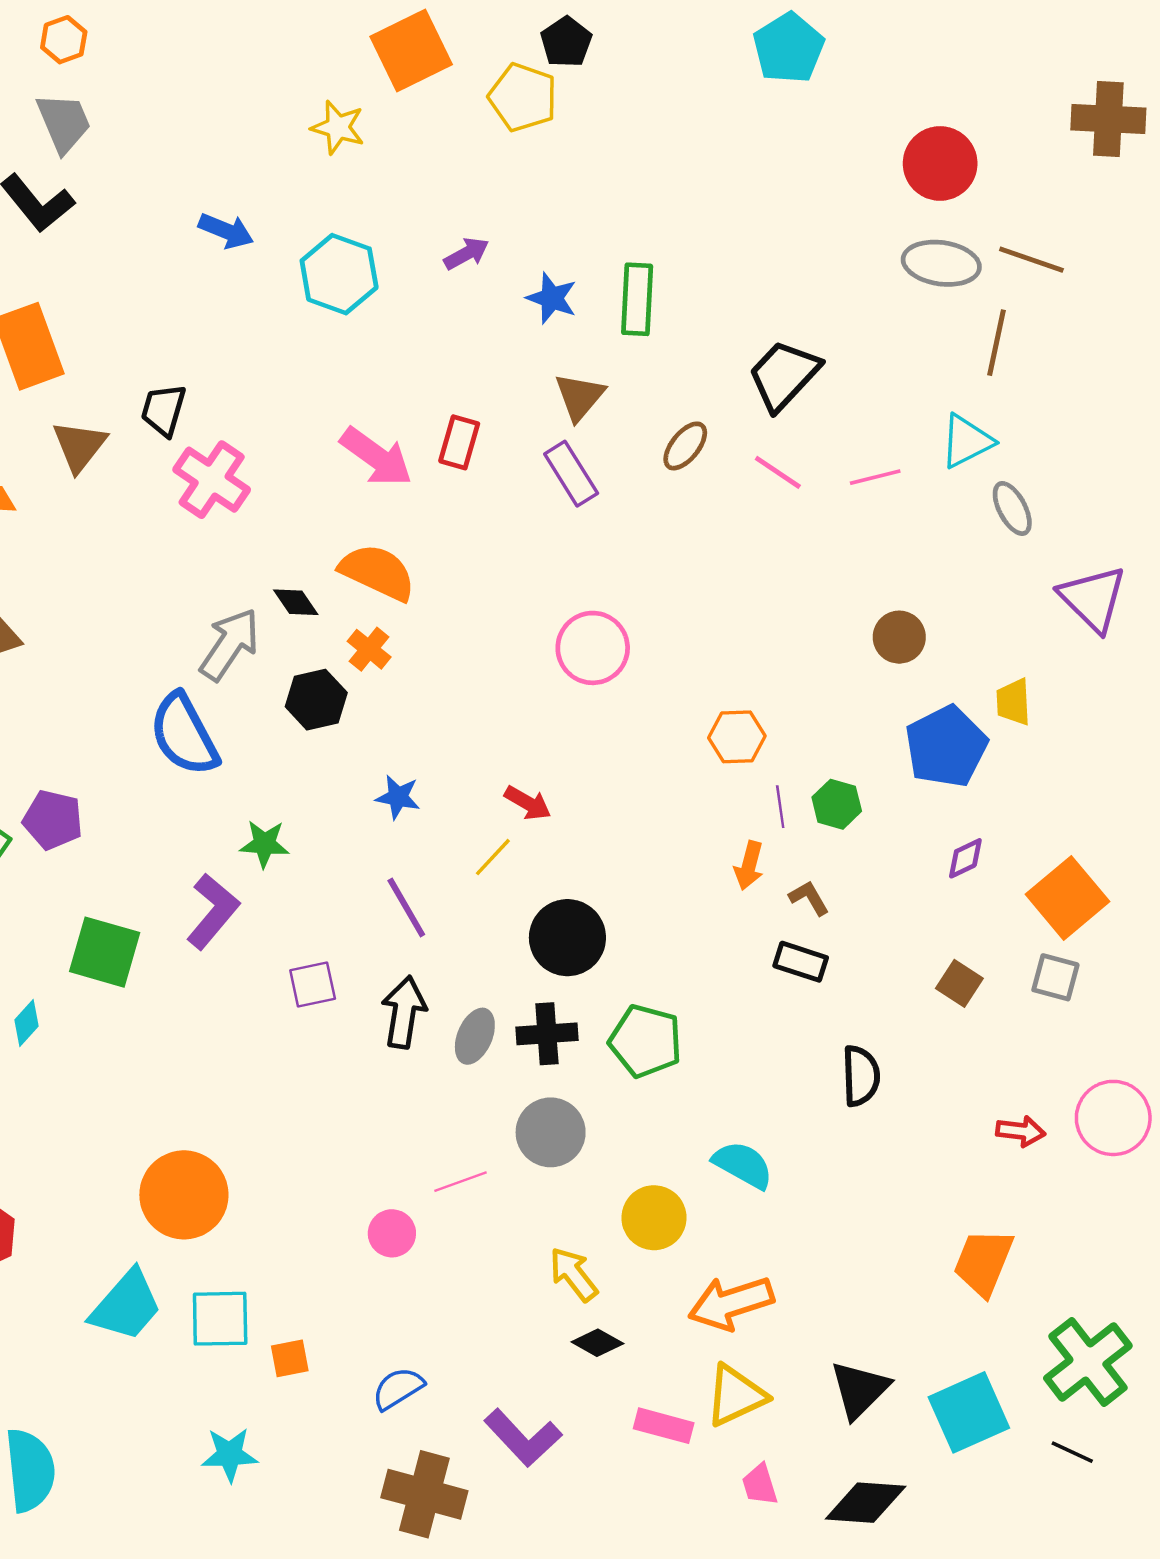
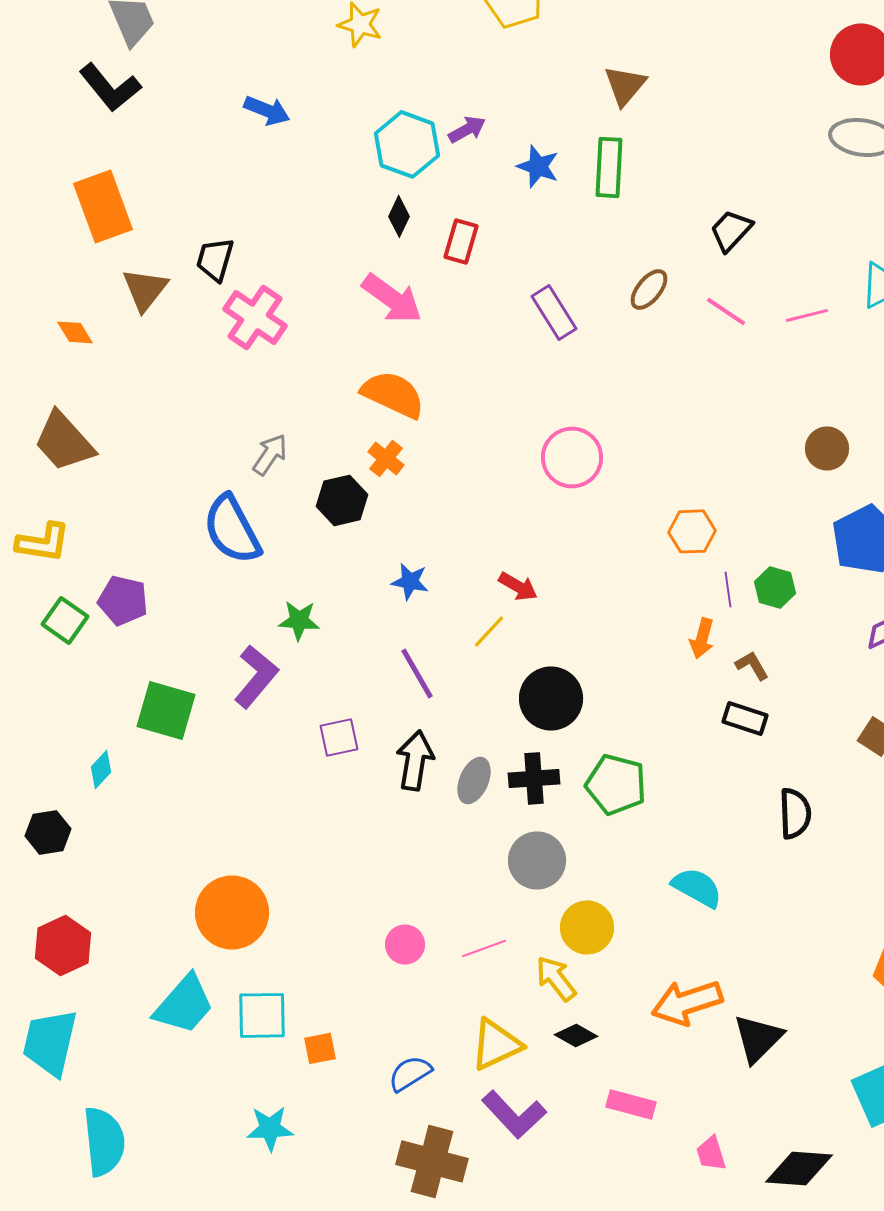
cyan hexagon: (339, 274) -> (407, 144), moved
black trapezoid: (784, 375) -> (731, 230), size x0.7
brown triangle: (579, 397) -> (625, 85), moved
red rectangle: (459, 442) -> (461, 241), moved
black diamond: (296, 602) -> (399, 216), moved, turned 60
gray arrow: (230, 644) -> (270, 454), size x0.7
pink line: (460, 1182) -> (484, 948), moved
yellow circle: (654, 1218) -> (587, 927), moved
black triangle: (860, 1390) -> (758, 1038), moved
yellow triangle: (736, 1396) -> (496, 1044), moved

